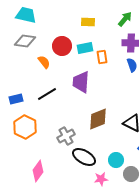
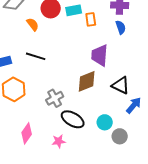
purple trapezoid: (81, 82) -> (100, 55), moved
black line: (47, 94) -> (36, 56), turned 48
pink star: (101, 179) -> (59, 141), moved

